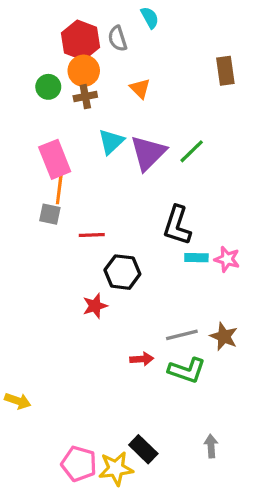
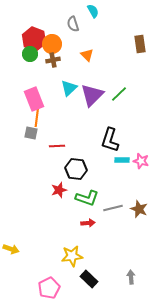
red hexagon: (80, 40) -> (34, 39), moved
green L-shape: (187, 370) -> (87, 198), moved
pink pentagon: (79, 464) -> (49, 288), turned 30
yellow star: (116, 469) -> (72, 256), moved

